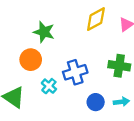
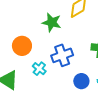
green star: (44, 32) -> (52, 22), moved

